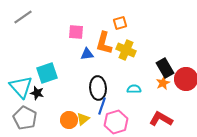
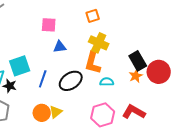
orange L-shape: (104, 43) -> (93, 63), moved
black ellipse: (98, 88) -> (71, 81), turned 60
blue line: (102, 106) -> (43, 79), moved
pink hexagon: (116, 122) -> (103, 115), moved

